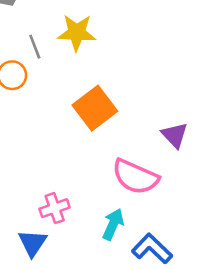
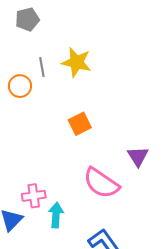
orange square: (95, 108) -> (80, 124), size x0.7
cyan arrow: (113, 224) -> (56, 215), moved, turned -30

